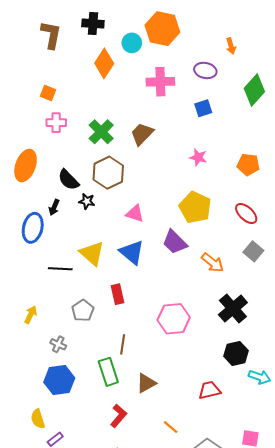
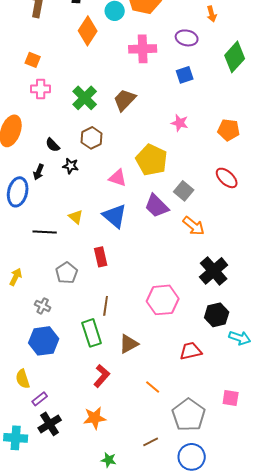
brown hexagon: (108, 173) -> (92, 138), size x0.7
black semicircle: (68, 180) -> (53, 145), size x0.7
yellow pentagon: (195, 207) -> (152, 160), moved
gray square: (253, 251) -> (184, 191), moved
yellow triangle: (92, 253) -> (76, 217), size x0.6
pink hexagon: (174, 319) -> (163, 300), moved

